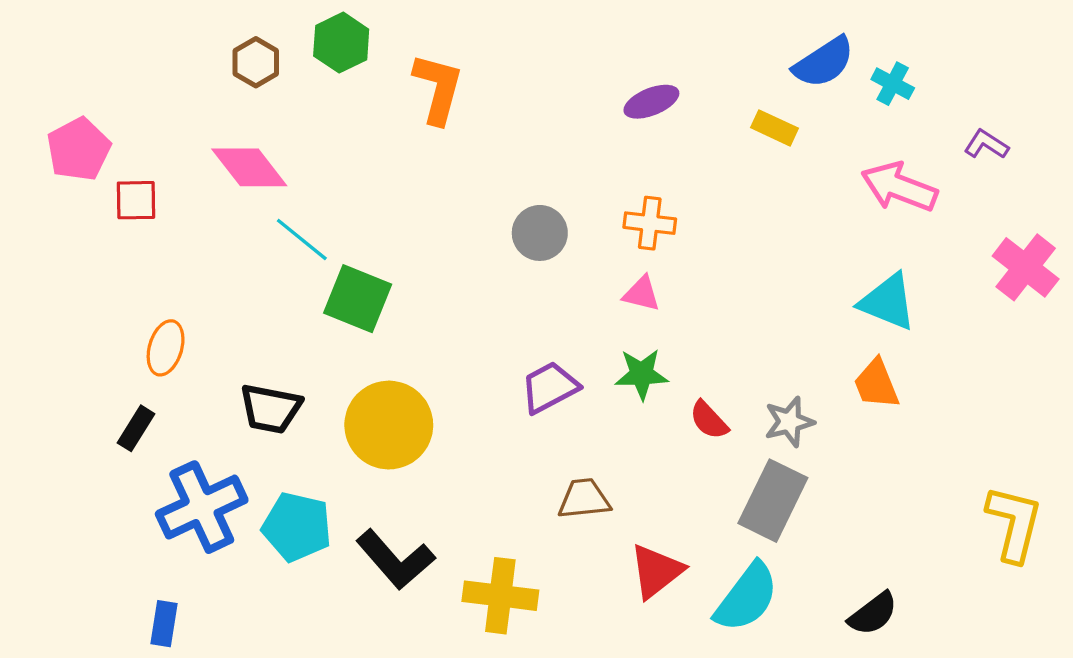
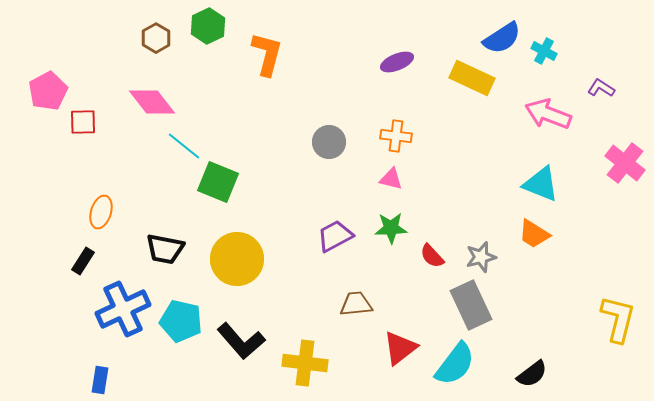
yellow rectangle: (774, 128) -> (472, 78), size x1.6
orange trapezoid: (876, 384) -> (534, 234), turned -36
gray rectangle: (773, 501) -> (471, 305), turned -51

